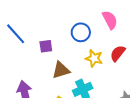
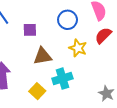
red semicircle: (118, 53) -> (103, 35), moved

